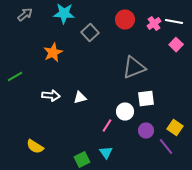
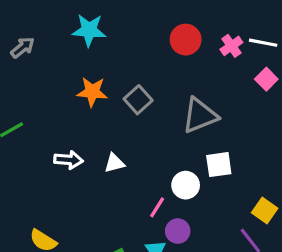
gray arrow: (25, 14) -> (23, 47), moved
gray square: (90, 32) -> (138, 100), moved
orange star: (53, 52) -> (92, 92), moved, turned 30
purple circle: (146, 130) -> (178, 231), moved

